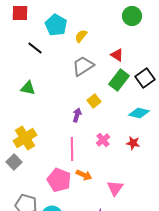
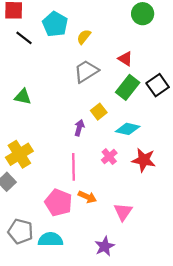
black line: (35, 48) -> (24, 38), moved
cyan diamond: (139, 113) -> (128, 129), moved
red star: (133, 143) -> (144, 160), size x1.5

